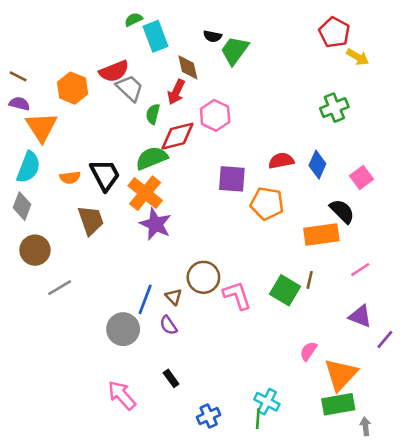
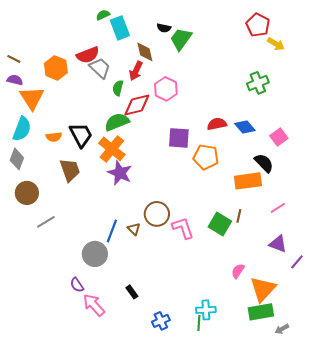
blue diamond: (317, 165) -> (245, 127), turned -65
purple semicircle: (168, 325) -> (77, 285), moved
cyan cross: (267, 402) -> (206, 310), turned -30
gray arrow: (365, 426) -> (282, 329), turned -112

